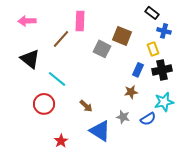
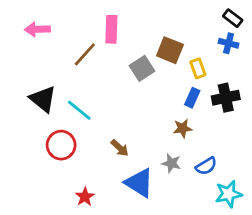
black rectangle: (152, 13) -> (233, 18), moved
gray square: (102, 49) -> (142, 68), turned 30
yellow rectangle: (153, 49) -> (198, 68), moved
black triangle: (30, 59) -> (43, 99), moved
cyan star: (164, 102) -> (229, 194), moved

